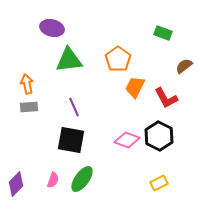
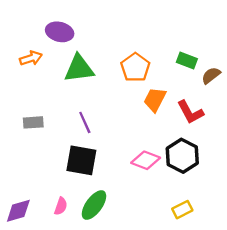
green rectangle: (163, 33) -> (187, 61), moved
orange arrow: (27, 84) -> (31, 58), moved, turned 84
purple diamond: (16, 184) -> (18, 211), turned 30

